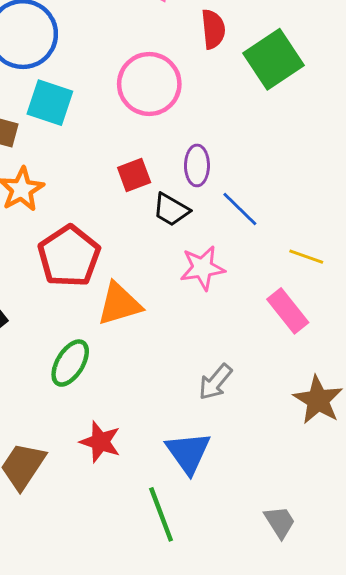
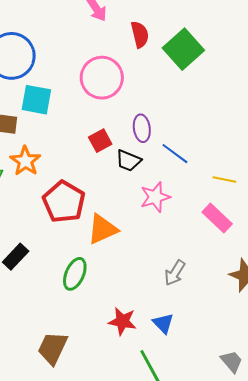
red star: (100, 442) -> (122, 321), moved
blue triangle: (188, 453) -> (163, 323), size x0.7

